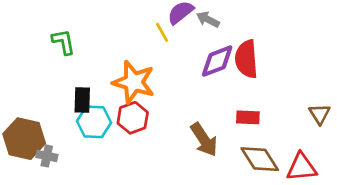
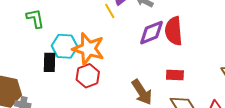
cyan hexagon: (94, 122) -> (65, 46), moved

